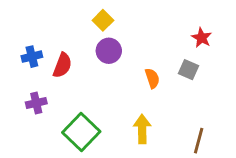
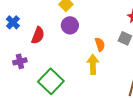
blue cross: (32, 57) -> (13, 22), moved, turned -32
yellow arrow: (142, 129) -> (93, 64), moved

